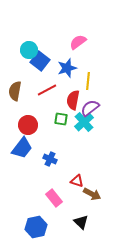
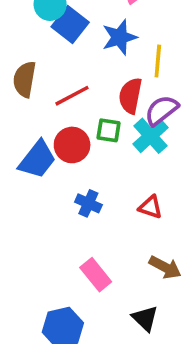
red line: (47, 90) -> (72, 96), moved
red circle: (28, 125) -> (72, 145), moved
blue trapezoid: (22, 148) -> (37, 160), moved
red triangle: (77, 181) -> (151, 207), moved

